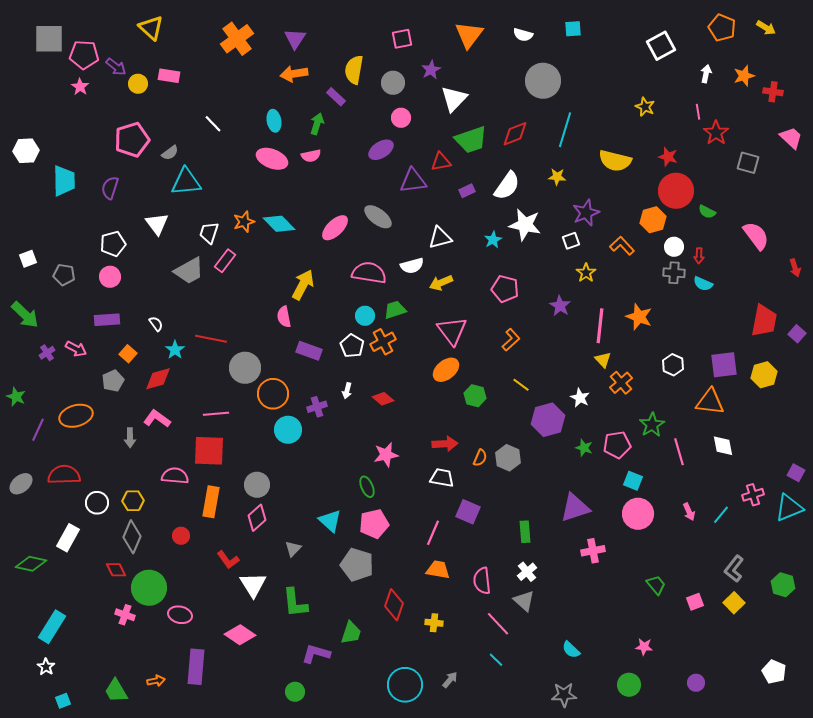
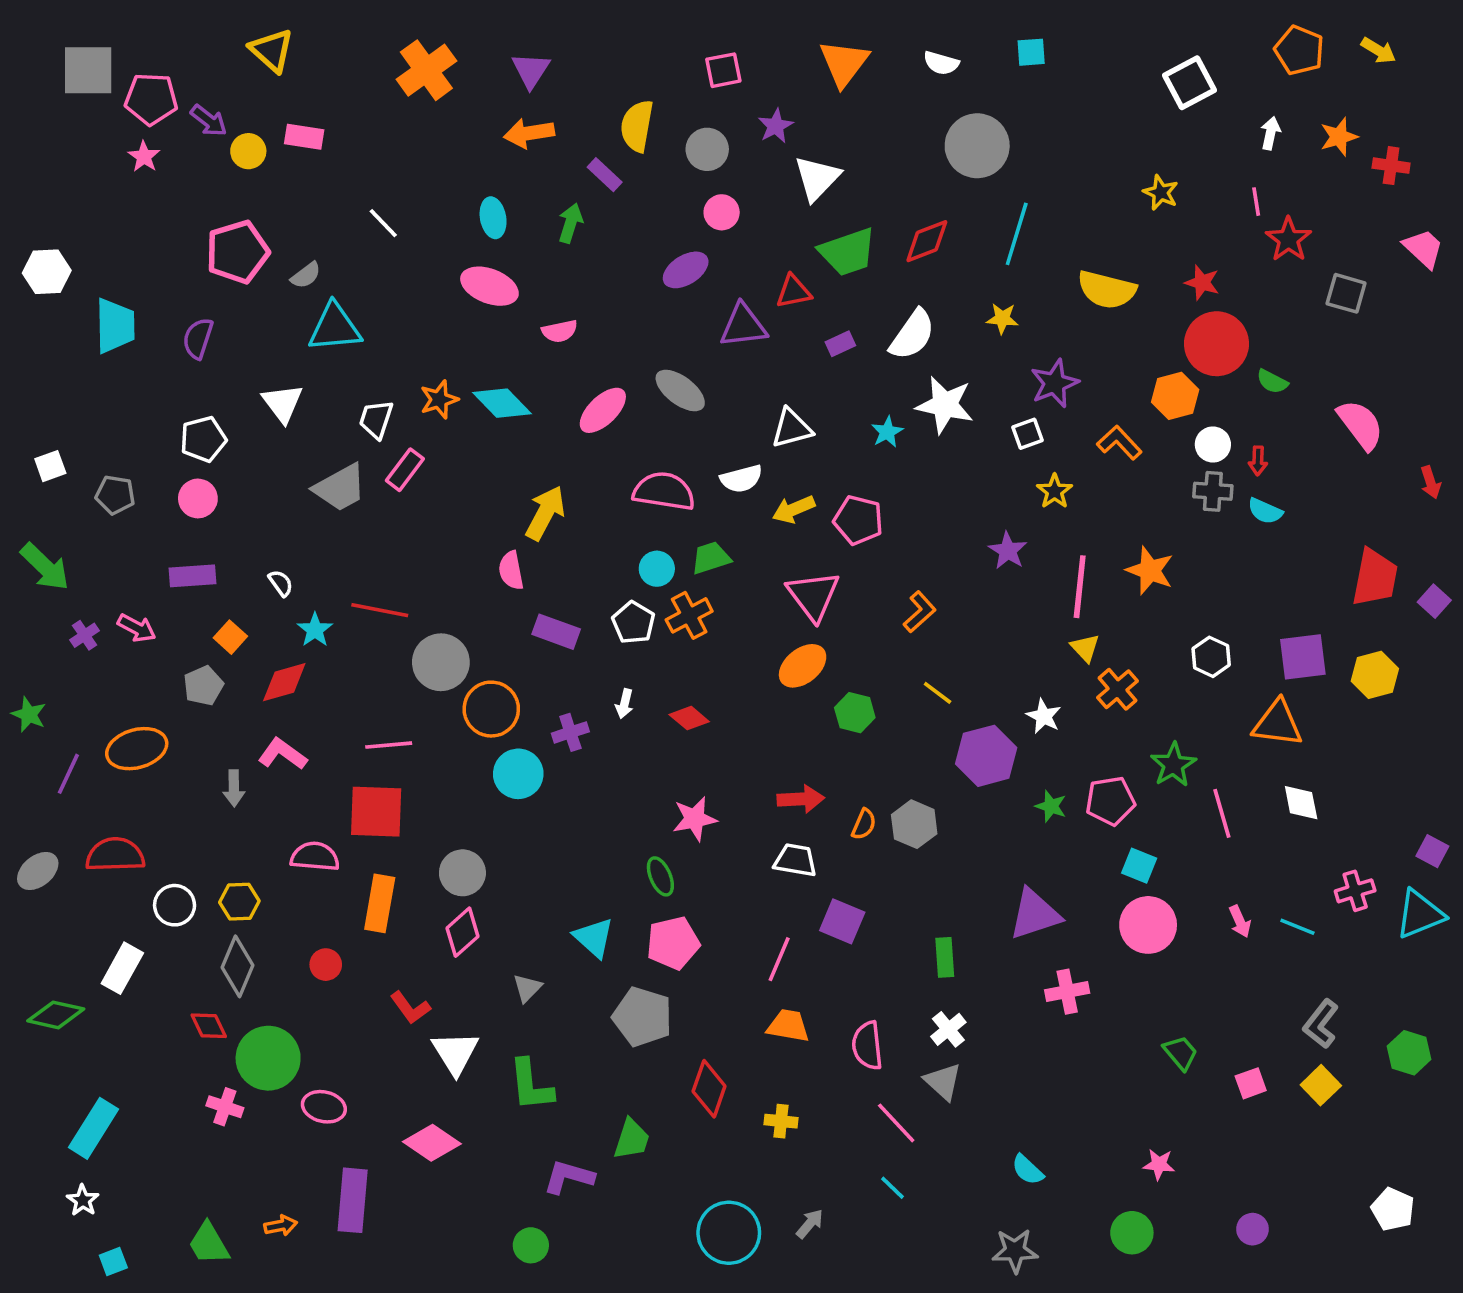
pink semicircle: (311, 156) -> (560, 331), moved
pink pentagon: (505, 289) -> (858, 520), moved
cyan line: (721, 515) -> (1297, 927), turned 72

